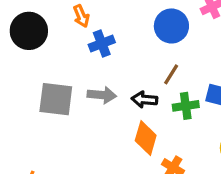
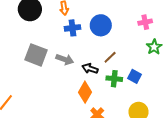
blue circle: (171, 26) -> (101, 25), moved

